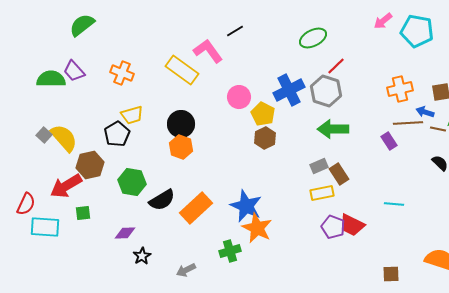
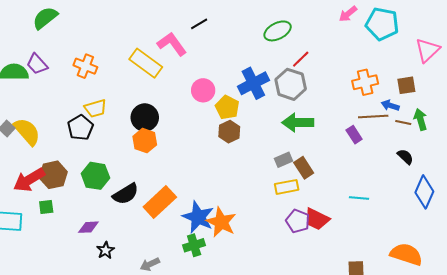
brown hexagon: (90, 165) -> (53, 175), moved
blue star: (246, 206) -> (198, 217), moved

